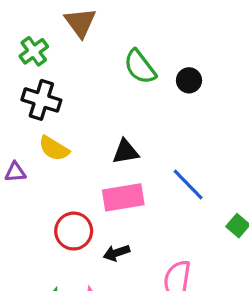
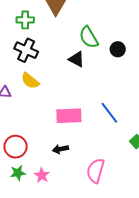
green cross: (34, 51) -> (25, 20), turned 30
black triangle: (126, 152) -> (76, 59), moved, turned 30
red circle: (74, 231) -> (16, 147), moved

